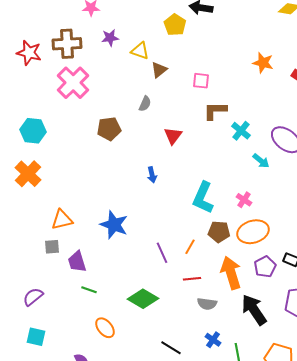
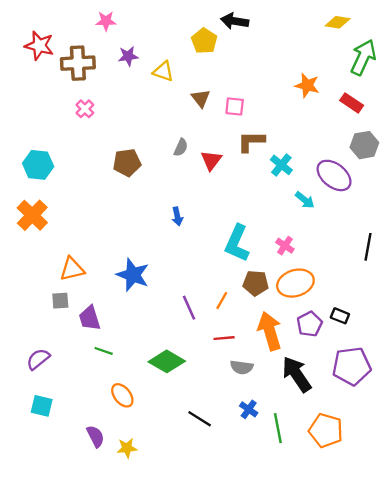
red star: (29, 53) -> (39, 46), moved
brown triangle: (159, 70) -> (201, 98), moved, turned -30
pink cross: (73, 83) -> (85, 109), size x0.5
gray semicircle: (145, 104) -> (181, 147), moved
red triangle: (173, 136) -> (211, 160), moved

